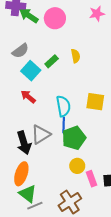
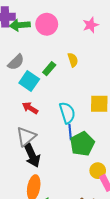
pink star: (97, 14) -> (91, 25), moved
green arrow: (29, 16) -> (20, 25), turned -30
gray triangle: (41, 134) -> (26, 137), moved
yellow circle: (77, 166) -> (98, 171), moved

